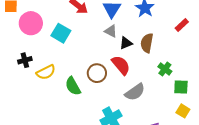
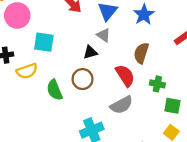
cyan square: (61, 33) -> (44, 42), moved, turned -30
black triangle: (126, 43) -> (90, 52), moved
red semicircle: (121, 65) -> (125, 75), moved
green cross: (165, 69) -> (157, 84), turned -32

